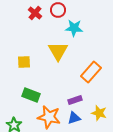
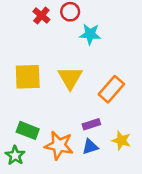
yellow triangle: (58, 51) -> (70, 78), moved
yellow square: (24, 62) -> (28, 77), size x1.6
green rectangle: (31, 95) -> (28, 130), moved

